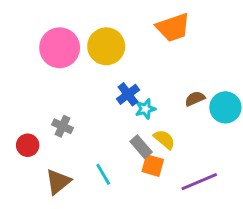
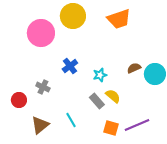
yellow circle: (106, 46) -> (73, 16), moved
blue cross: (128, 94) -> (70, 66), moved
orange square: (153, 166) -> (111, 128), moved

